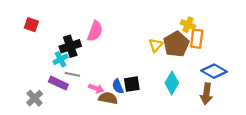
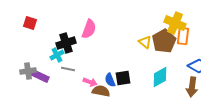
yellow cross: (188, 25) -> (175, 23), size x1.5
yellow triangle: (156, 45) -> (145, 42), turned -32
purple rectangle: (58, 83) -> (40, 76), moved
cyan diamond: (172, 83) -> (160, 77), turned 30
gray cross: (35, 98) -> (28, 71), moved, turned 35

